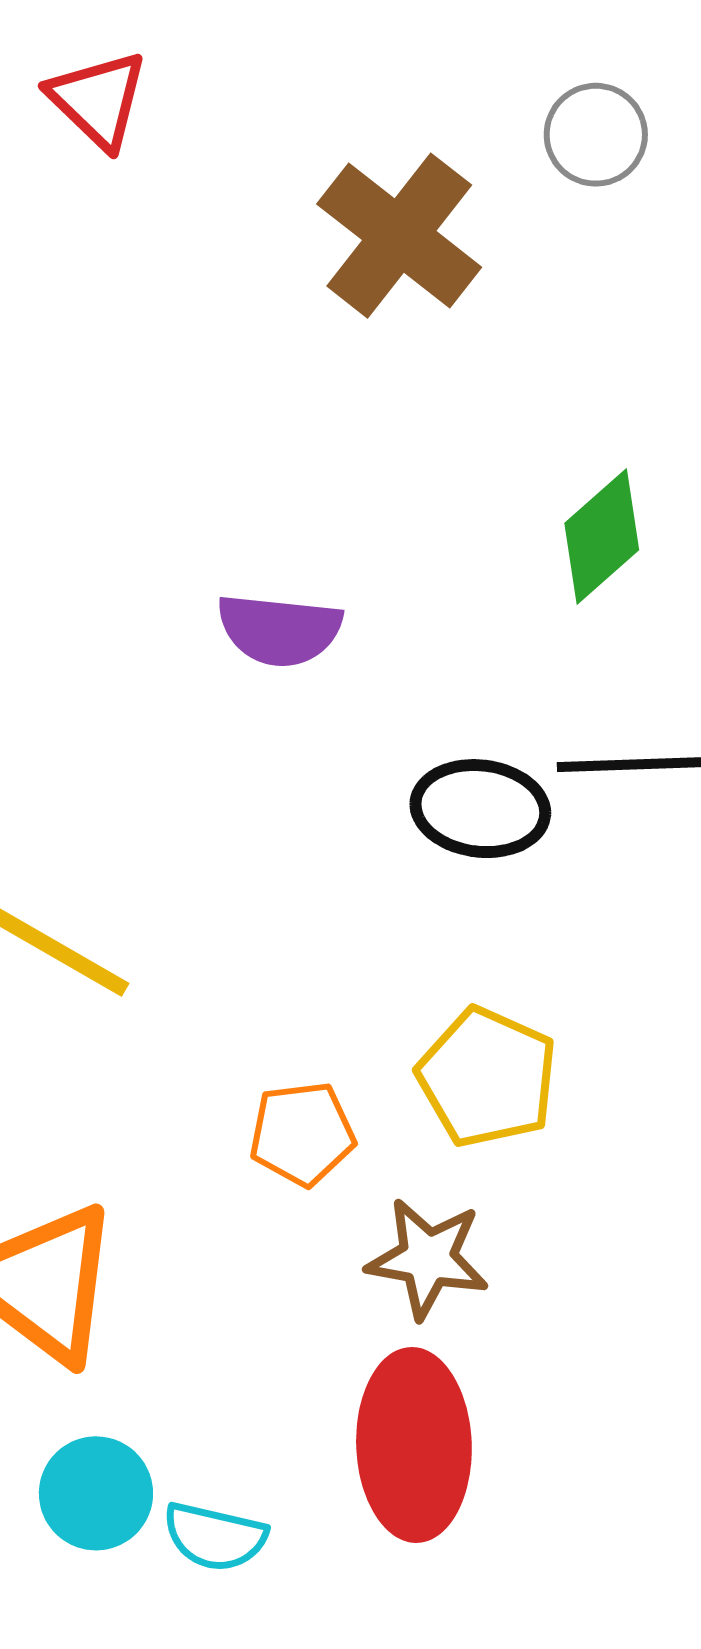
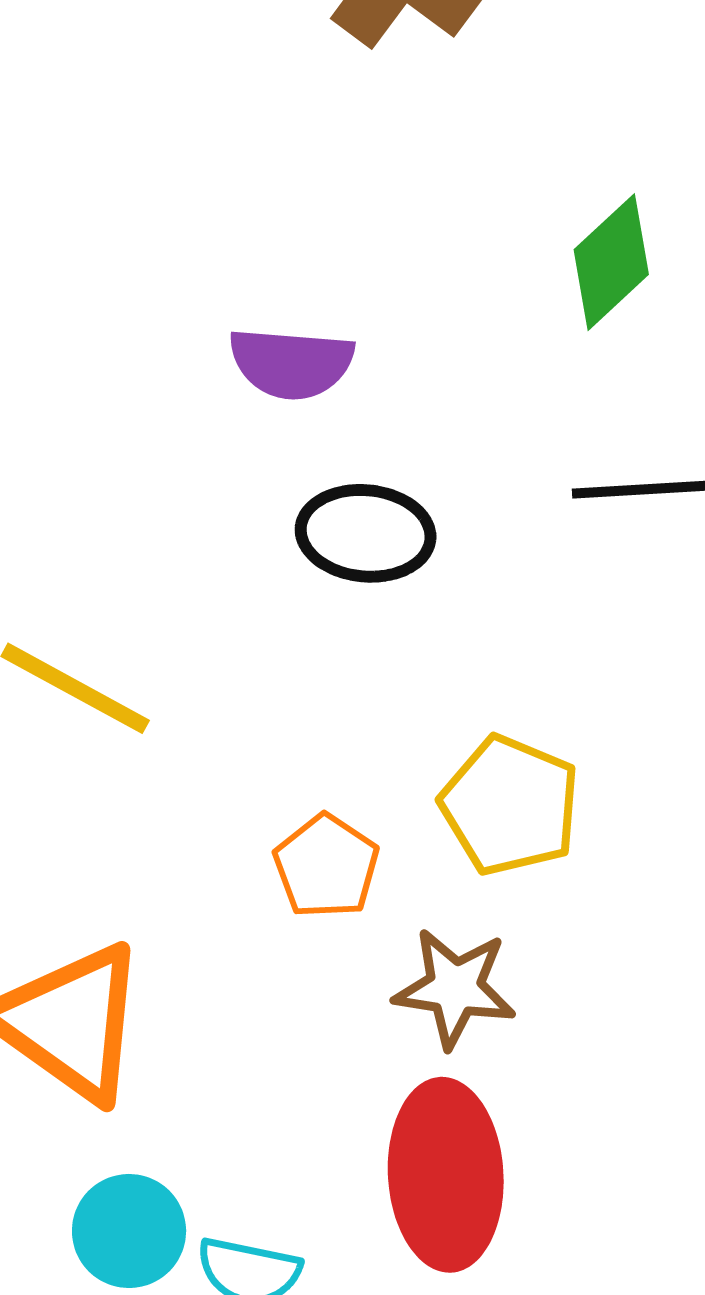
black ellipse: (480, 809) -> (366, 533), moved
orange pentagon: (302, 1134) -> (326, 866), turned -30

